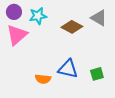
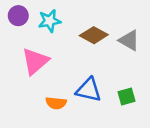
gray triangle: (99, 18) -> (129, 40), moved
pink triangle: (17, 35) -> (35, 61), moved

